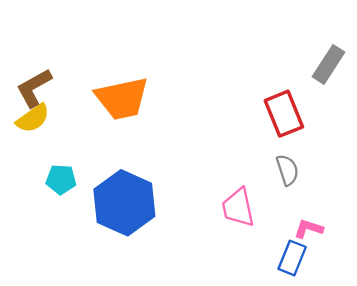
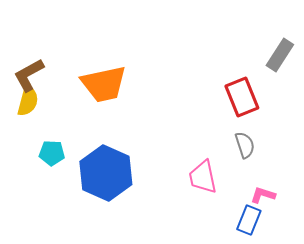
yellow semicircle: (33, 118) -> (28, 101), turned -40

